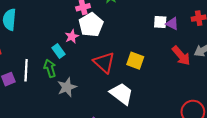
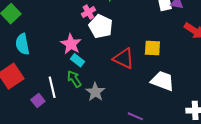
pink star: (72, 36) -> (71, 44), moved, size x1.5
white trapezoid: (121, 94) -> (162, 81), moved

